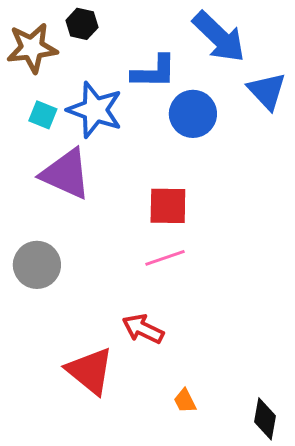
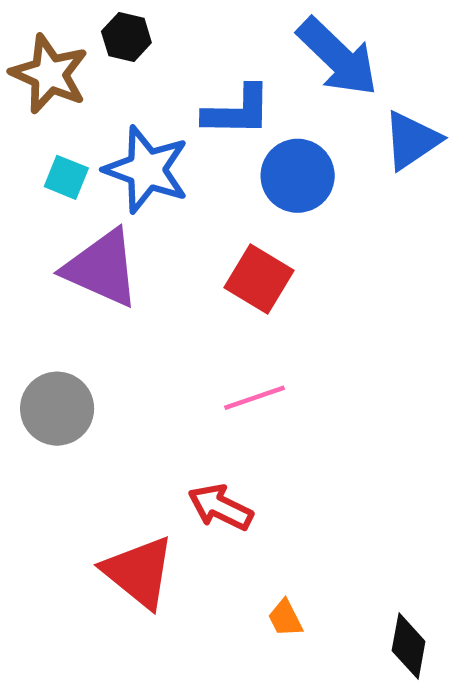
brown star: (32, 48) -> (49, 74), turned 30
blue triangle: (267, 91) -> (412, 140), turned 39
red square: (168, 206) -> (259, 279), moved, turned 30

